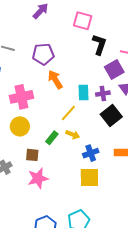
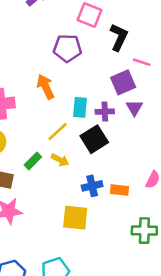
black L-shape: (99, 44) -> (119, 37), moved
purple pentagon: (43, 54) -> (67, 48), moved
black square: (111, 115) -> (94, 139), moved
blue cross: (91, 153) -> (92, 186), moved

